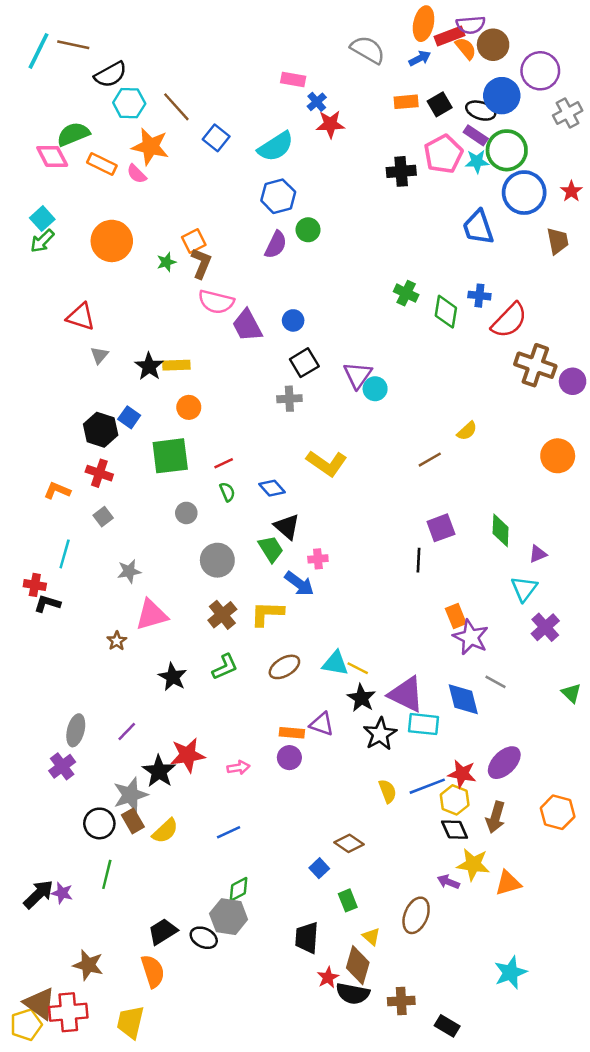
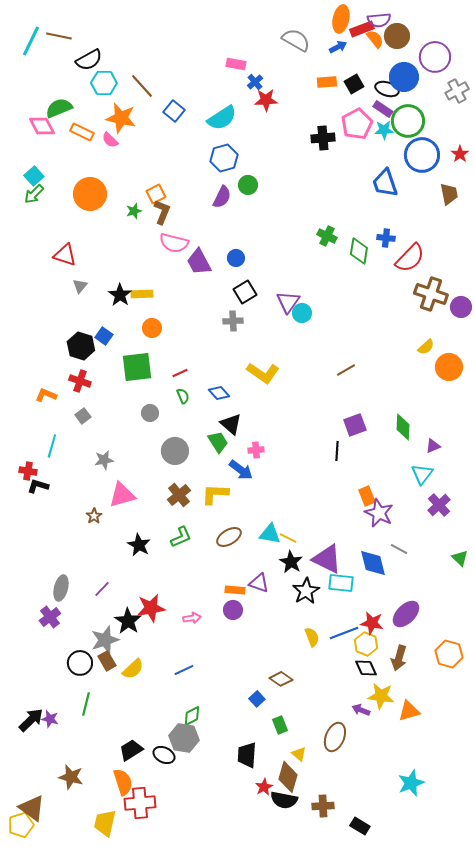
yellow semicircle: (467, 431) -> (426, 347), moved
red cross: (68, 1012) -> (140, 803), moved

